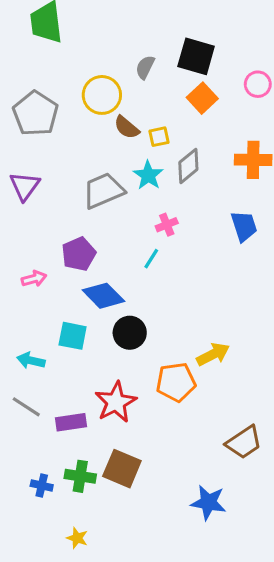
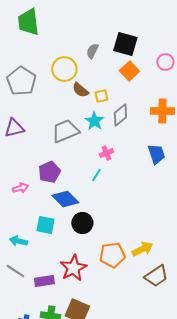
purple triangle: (25, 186) -> (14, 128), turned 40
yellow arrow: (213, 354) -> (142, 249), moved
brown trapezoid: (244, 442) -> (156, 276), moved

